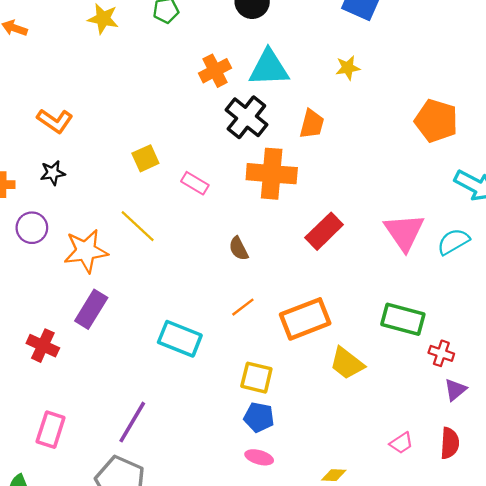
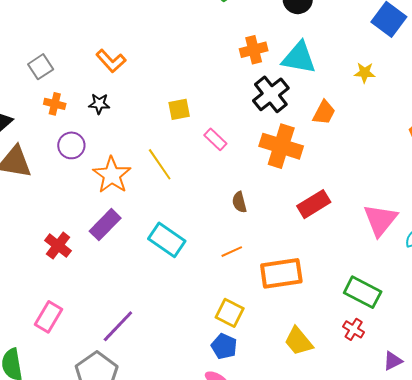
orange star: (86, 251) -> (112, 175), turned 30
cyan rectangle: (180, 339) -> (167, 240), moved
red cross: (441, 353) -> (354, 329), moved
yellow trapezoid: (347, 363) -> (298, 341), moved

